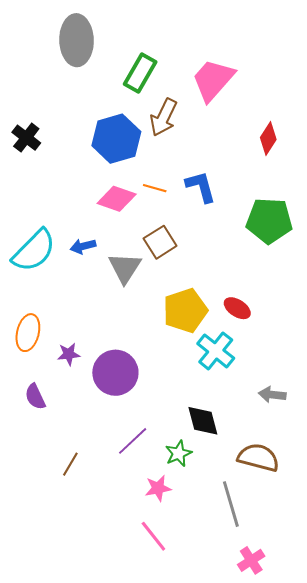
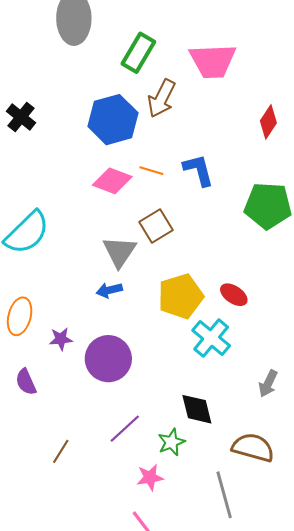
pink trapezoid: (213, 80) -> (213, 61), turned -135
blue arrow: (83, 246) -> (109, 290), moved
gray arrow: (272, 395) -> (268, 384), turned -72

